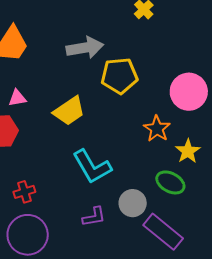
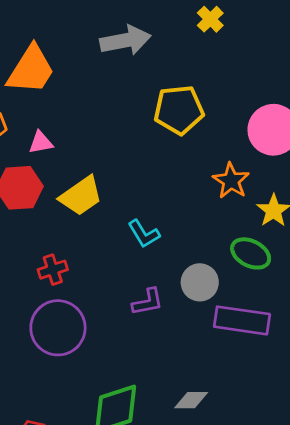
gray arrow: (85, 48) -> (125, 40), moved
yellow trapezoid: (69, 111) -> (81, 196), moved
cyan L-shape: (92, 167) -> (144, 234), size x0.6
purple rectangle: (163, 232) -> (242, 320), turned -30

